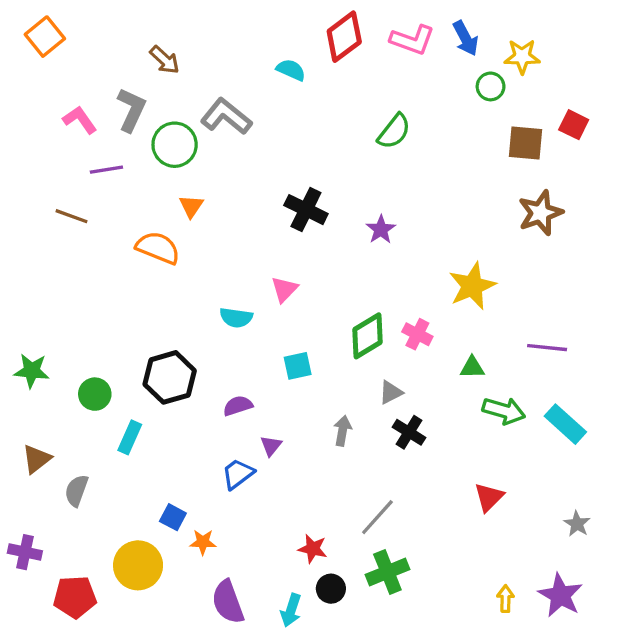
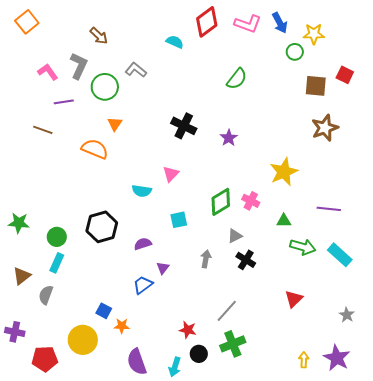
gray L-shape: (226, 116) -> (136, 70), size x0.7
cyan rectangle: (130, 437) -> (57, 263), moved

